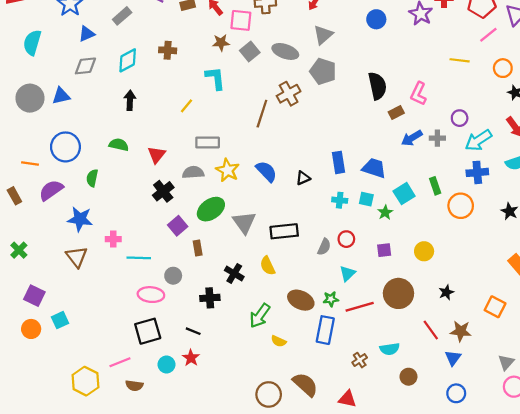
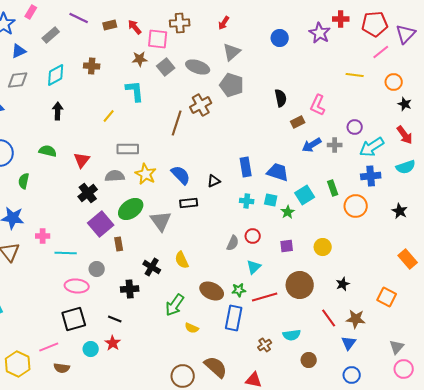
black semicircle: (377, 86) -> (281, 98), size x0.7
purple square: (178, 226) -> (101, 224), size x1.4
black rectangle: (284, 231) -> (189, 203), moved, size x0.7

